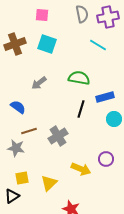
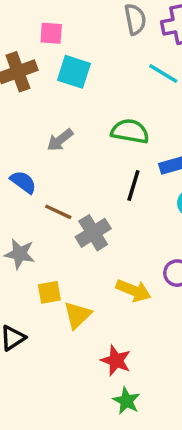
pink square: (42, 15) -> (51, 33), moved
brown line: (29, 131) -> (58, 212), moved, turned 42
yellow square: (22, 178) -> (49, 292), moved

